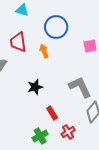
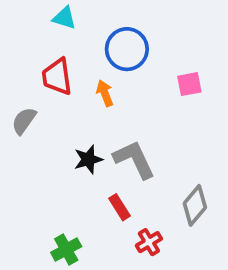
gray L-shape: (80, 87) -> (134, 159), moved
green cross: (40, 136) -> (66, 250), moved

